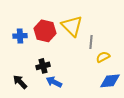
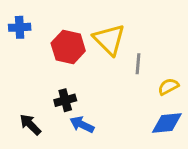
blue cross: (20, 36) -> (20, 27), moved
yellow semicircle: (103, 57) -> (168, 87), moved

